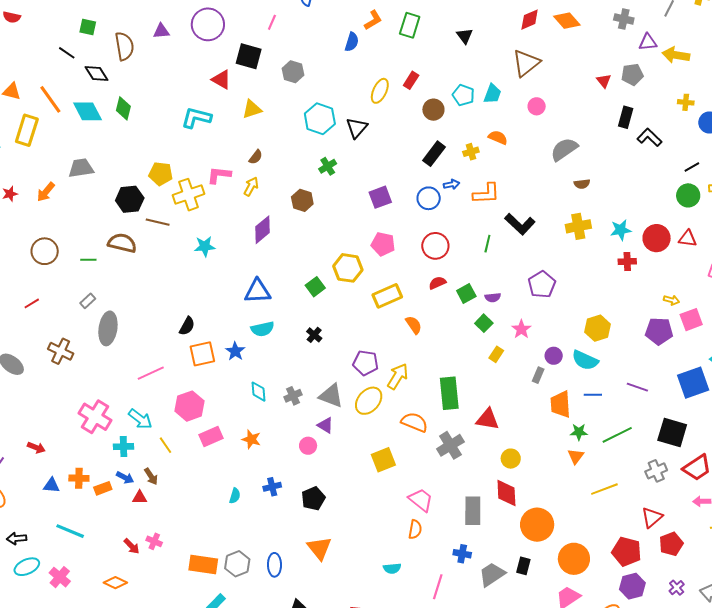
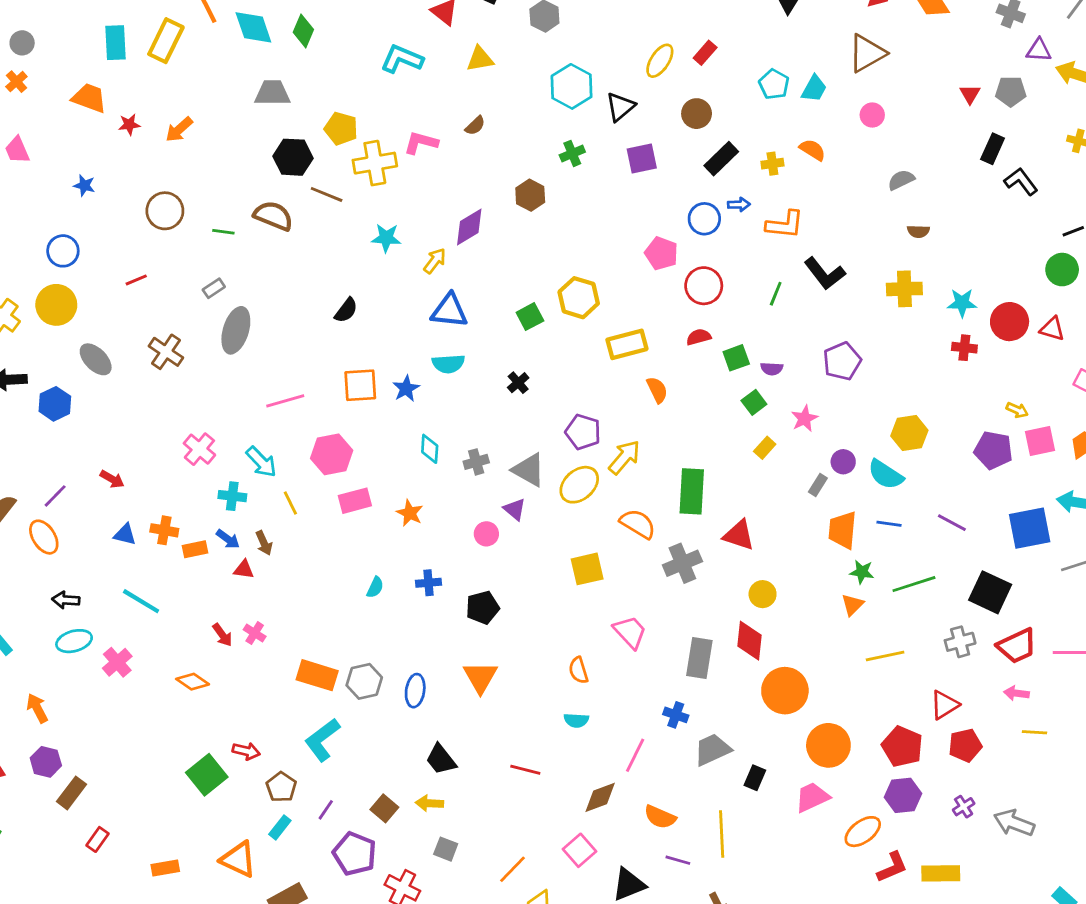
brown circle: (433, 110) -> (697, 114), moved
gray semicircle: (564, 149) -> (901, 180), size x0.7
gray trapezoid: (81, 168) -> (272, 93), moved
yellow arrow: (251, 186) -> (435, 261), moved
purple square: (380, 197) -> (642, 158), moved
pink pentagon: (383, 244) -> (661, 253), moved
black semicircle: (187, 326) -> (346, 310), moved
pink cross: (95, 417) -> (199, 449), size x0.7
orange semicircle: (415, 529) -> (578, 670), moved, turned 144
black rectangle: (523, 566) -> (755, 778), moved

